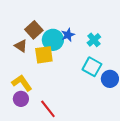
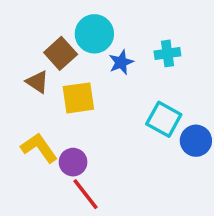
cyan circle: (53, 40) -> (94, 34), moved
cyan cross: (94, 40) -> (167, 53), moved, turned 32
purple circle: (21, 99) -> (73, 162), moved

